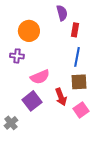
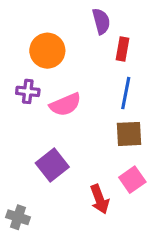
pink semicircle: (40, 77) -> (65, 105), moved
red arrow: (61, 97) -> (100, 199), moved
gray cross: (11, 123) -> (18, 217), moved, turned -32

